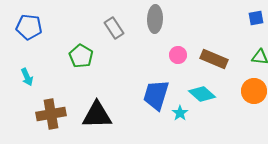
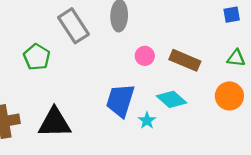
gray rectangle: (114, 28) -> (73, 26), size x1.4

